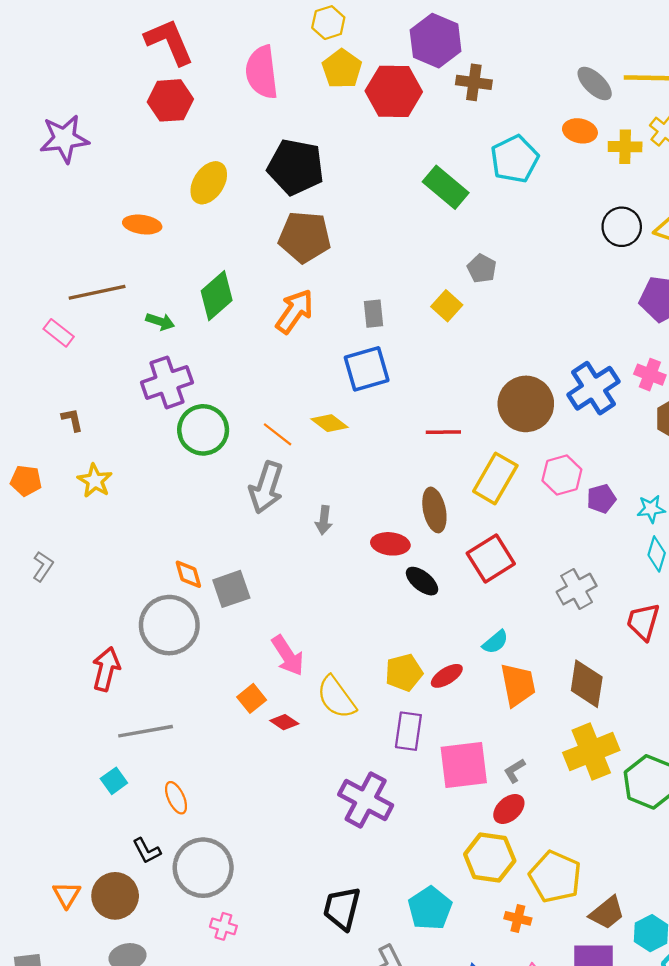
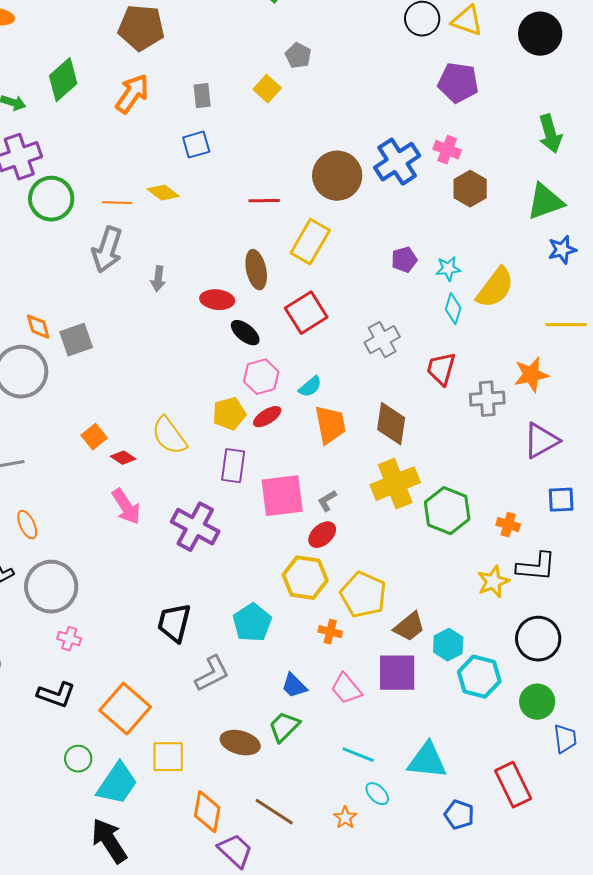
blue square: (367, 369) -> (196, 145), size x0.7
orange line: (278, 434) -> (117, 203), turned -36
pink hexagon: (562, 475) -> (261, 377), moved
pink arrow: (288, 656) -> (126, 507), moved

